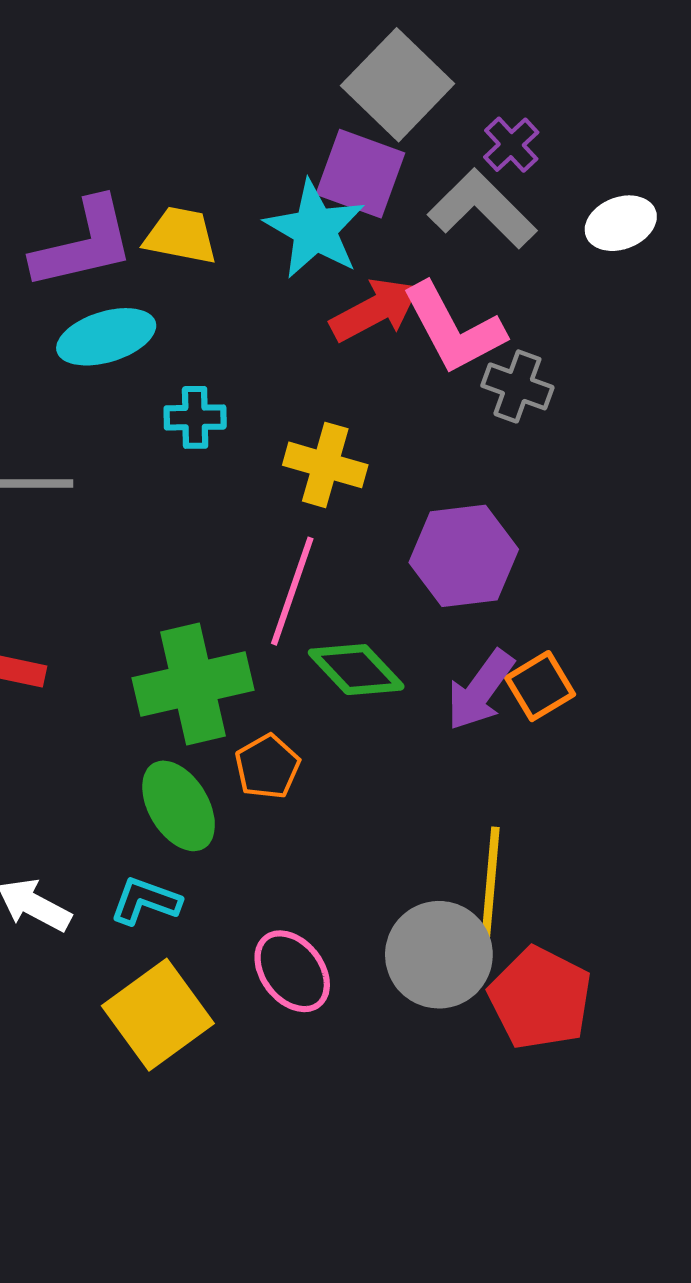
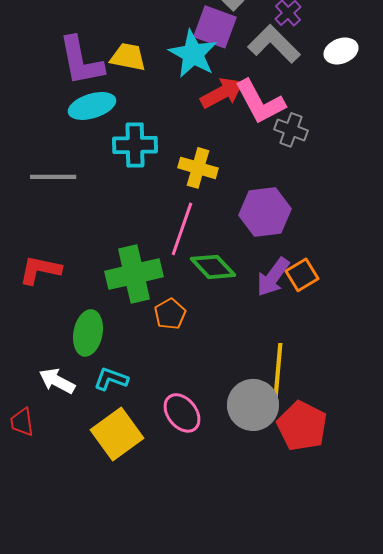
purple L-shape: (83, 244) -> (81, 61), turned 92
cyan cross: (195, 417) -> (135, 145), size x1.5
green ellipse: (179, 806) -> (88, 333), moved, turned 42

